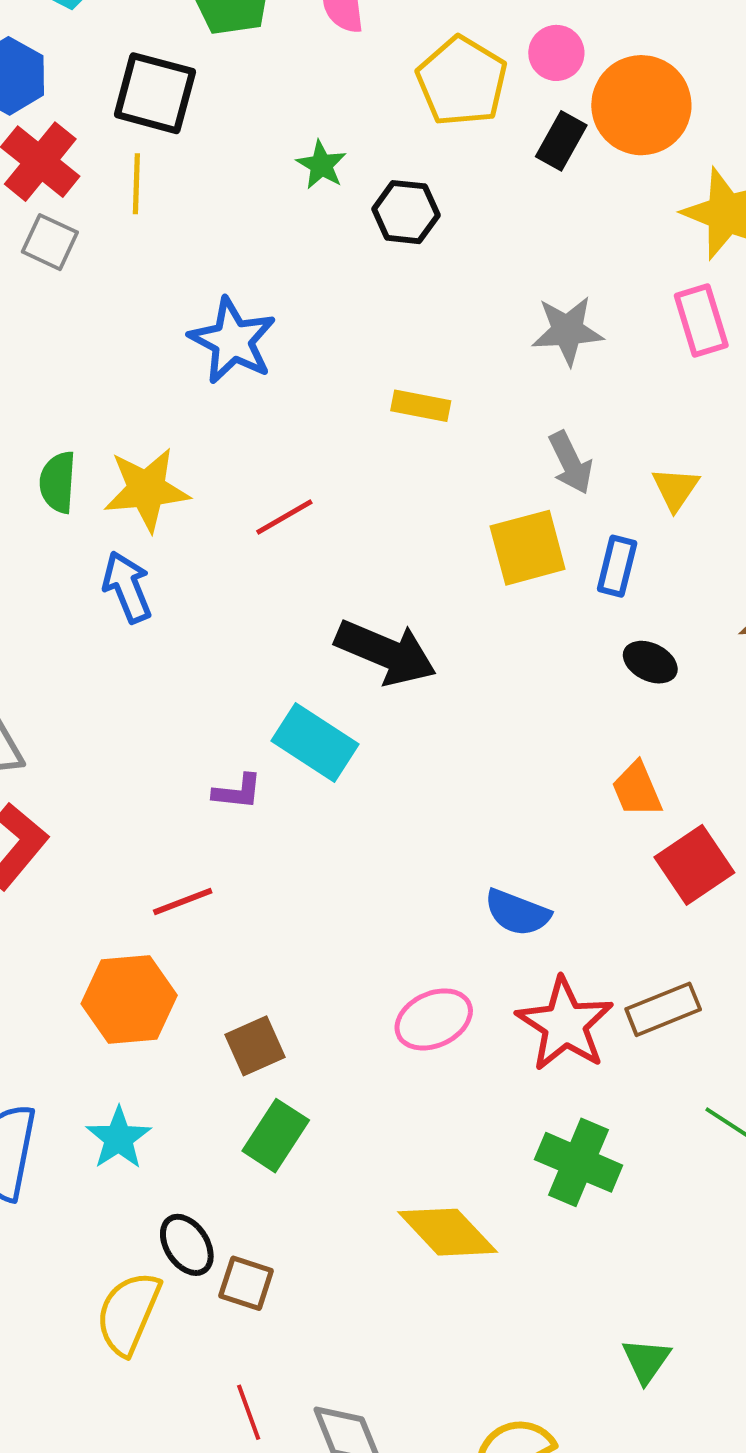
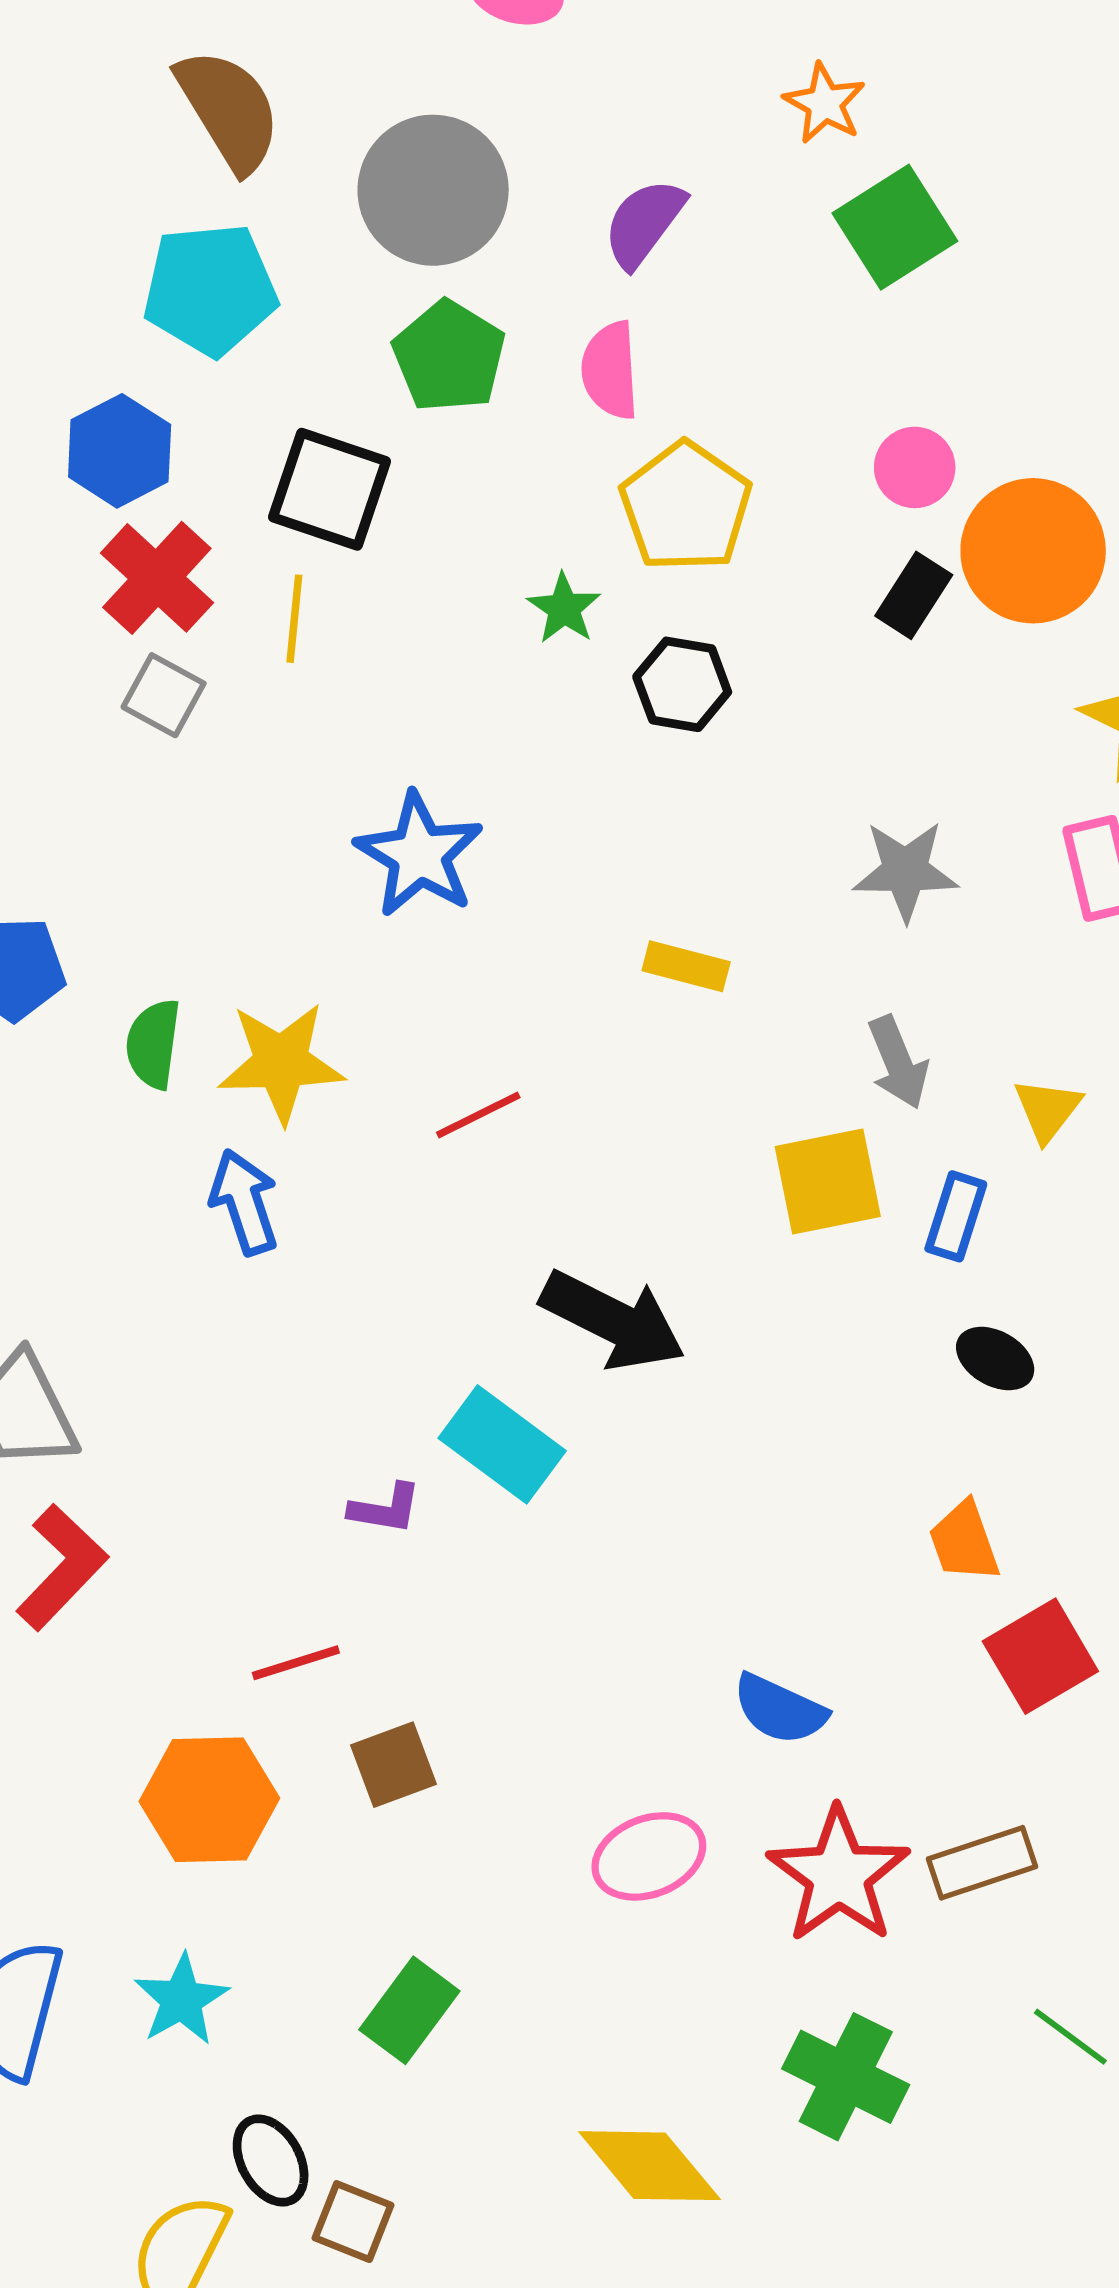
yellow pentagon: (462, 81) -> (686, 507), moved
brown square: (255, 1046) -> (393, 1765), moved

